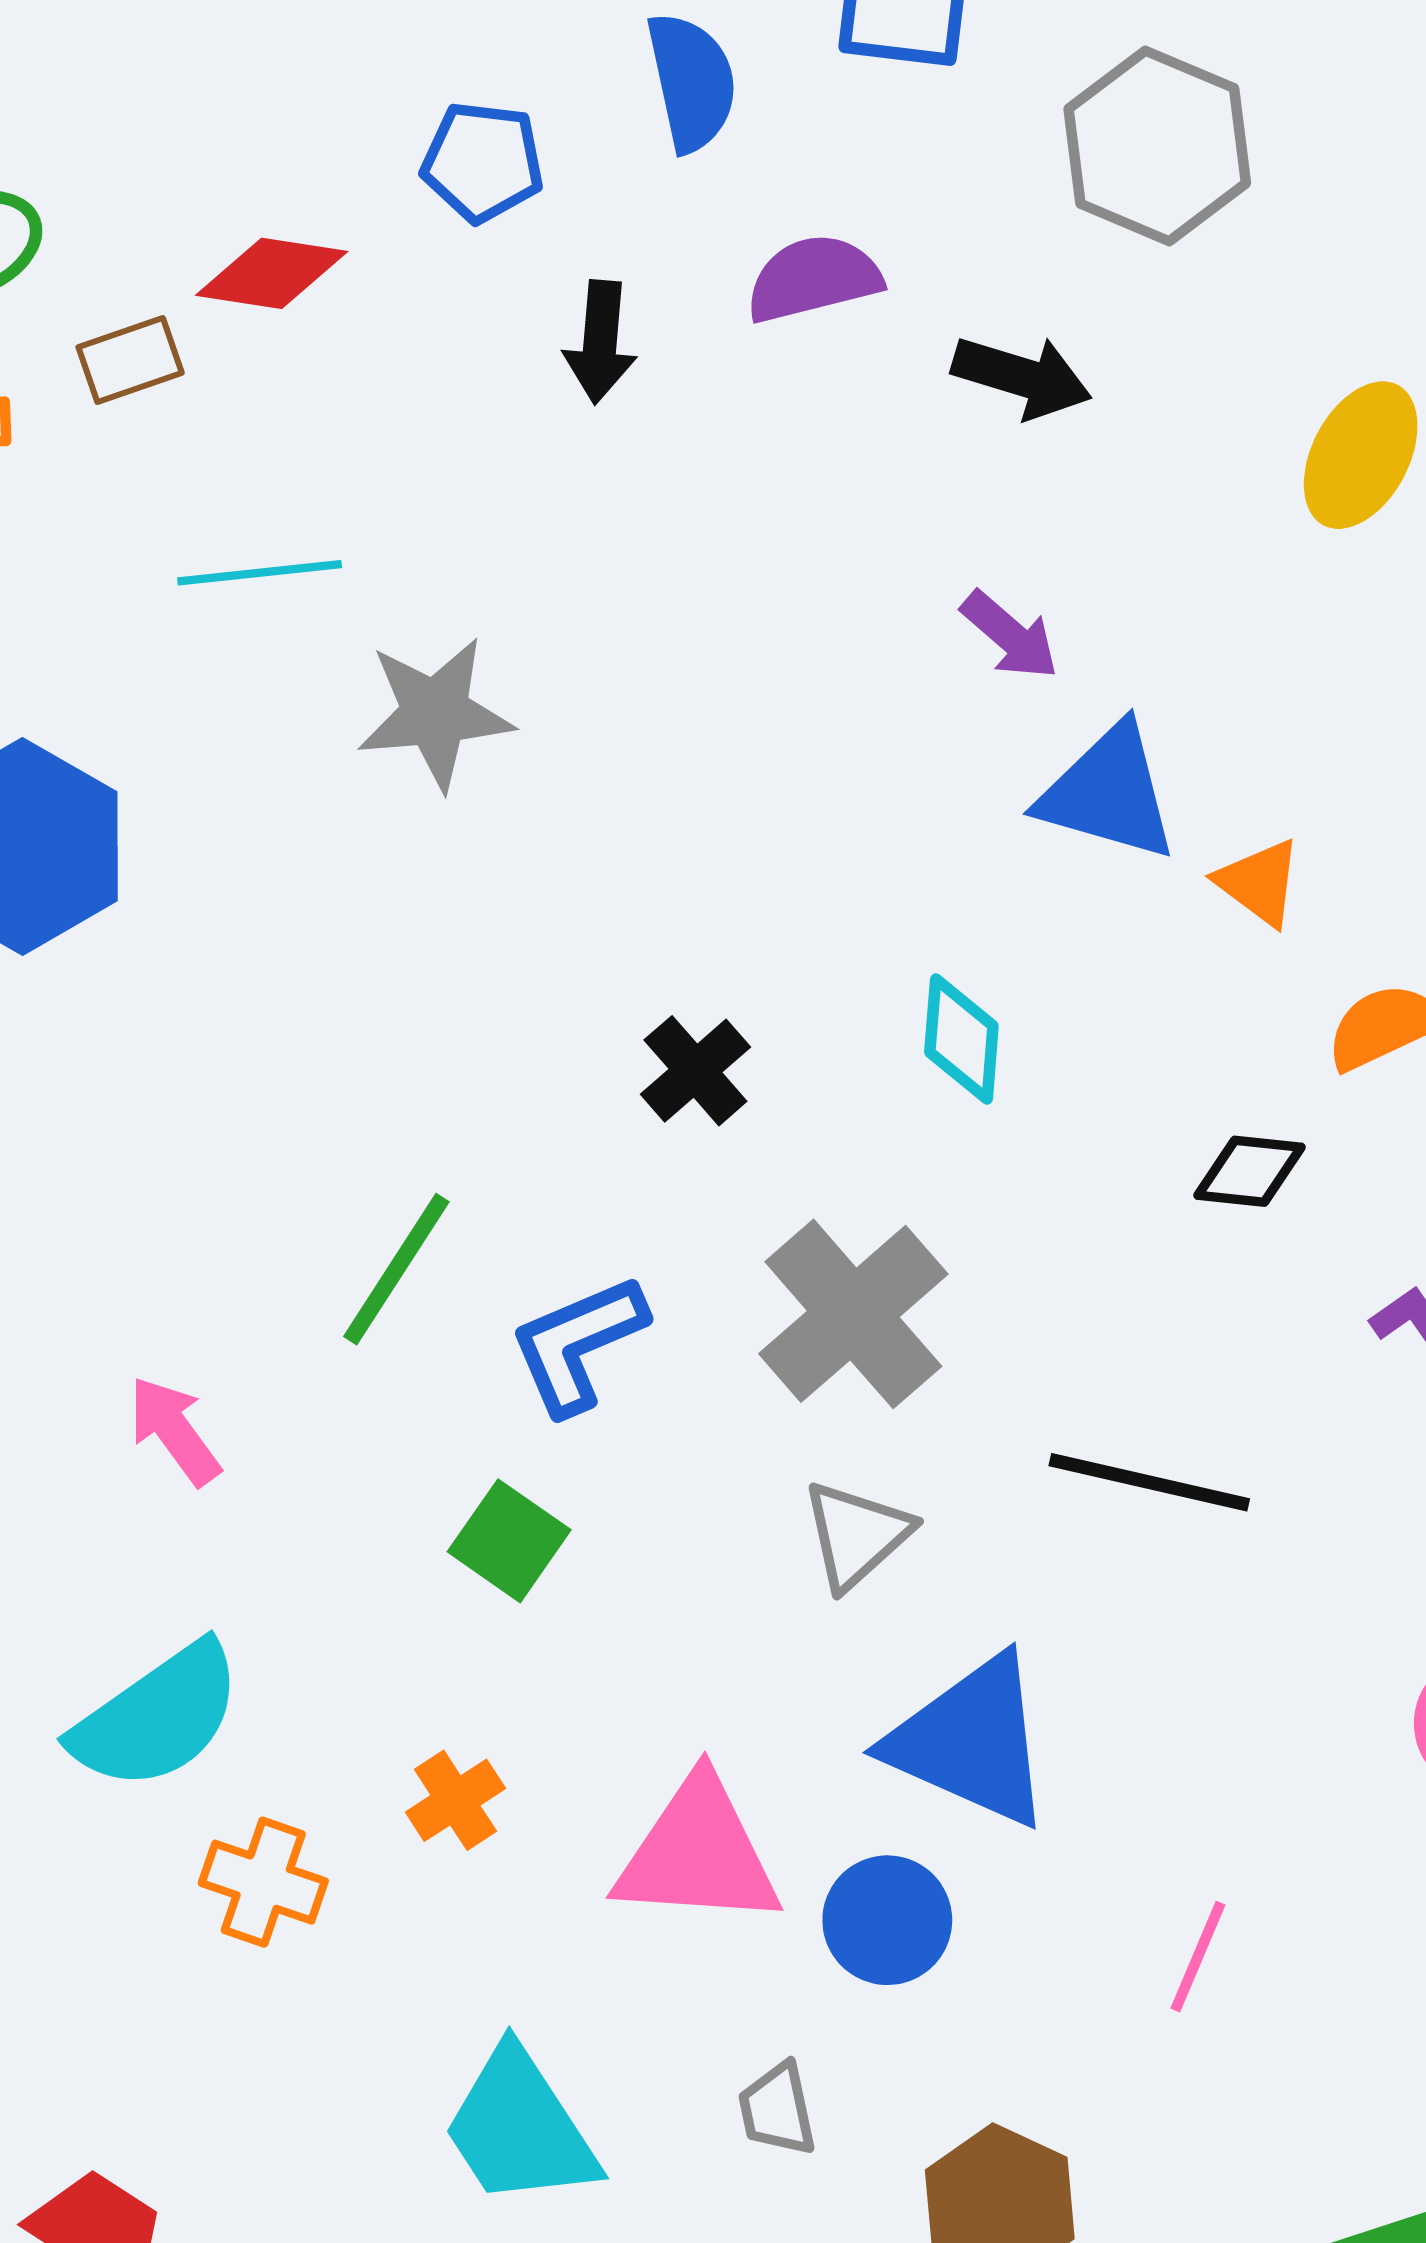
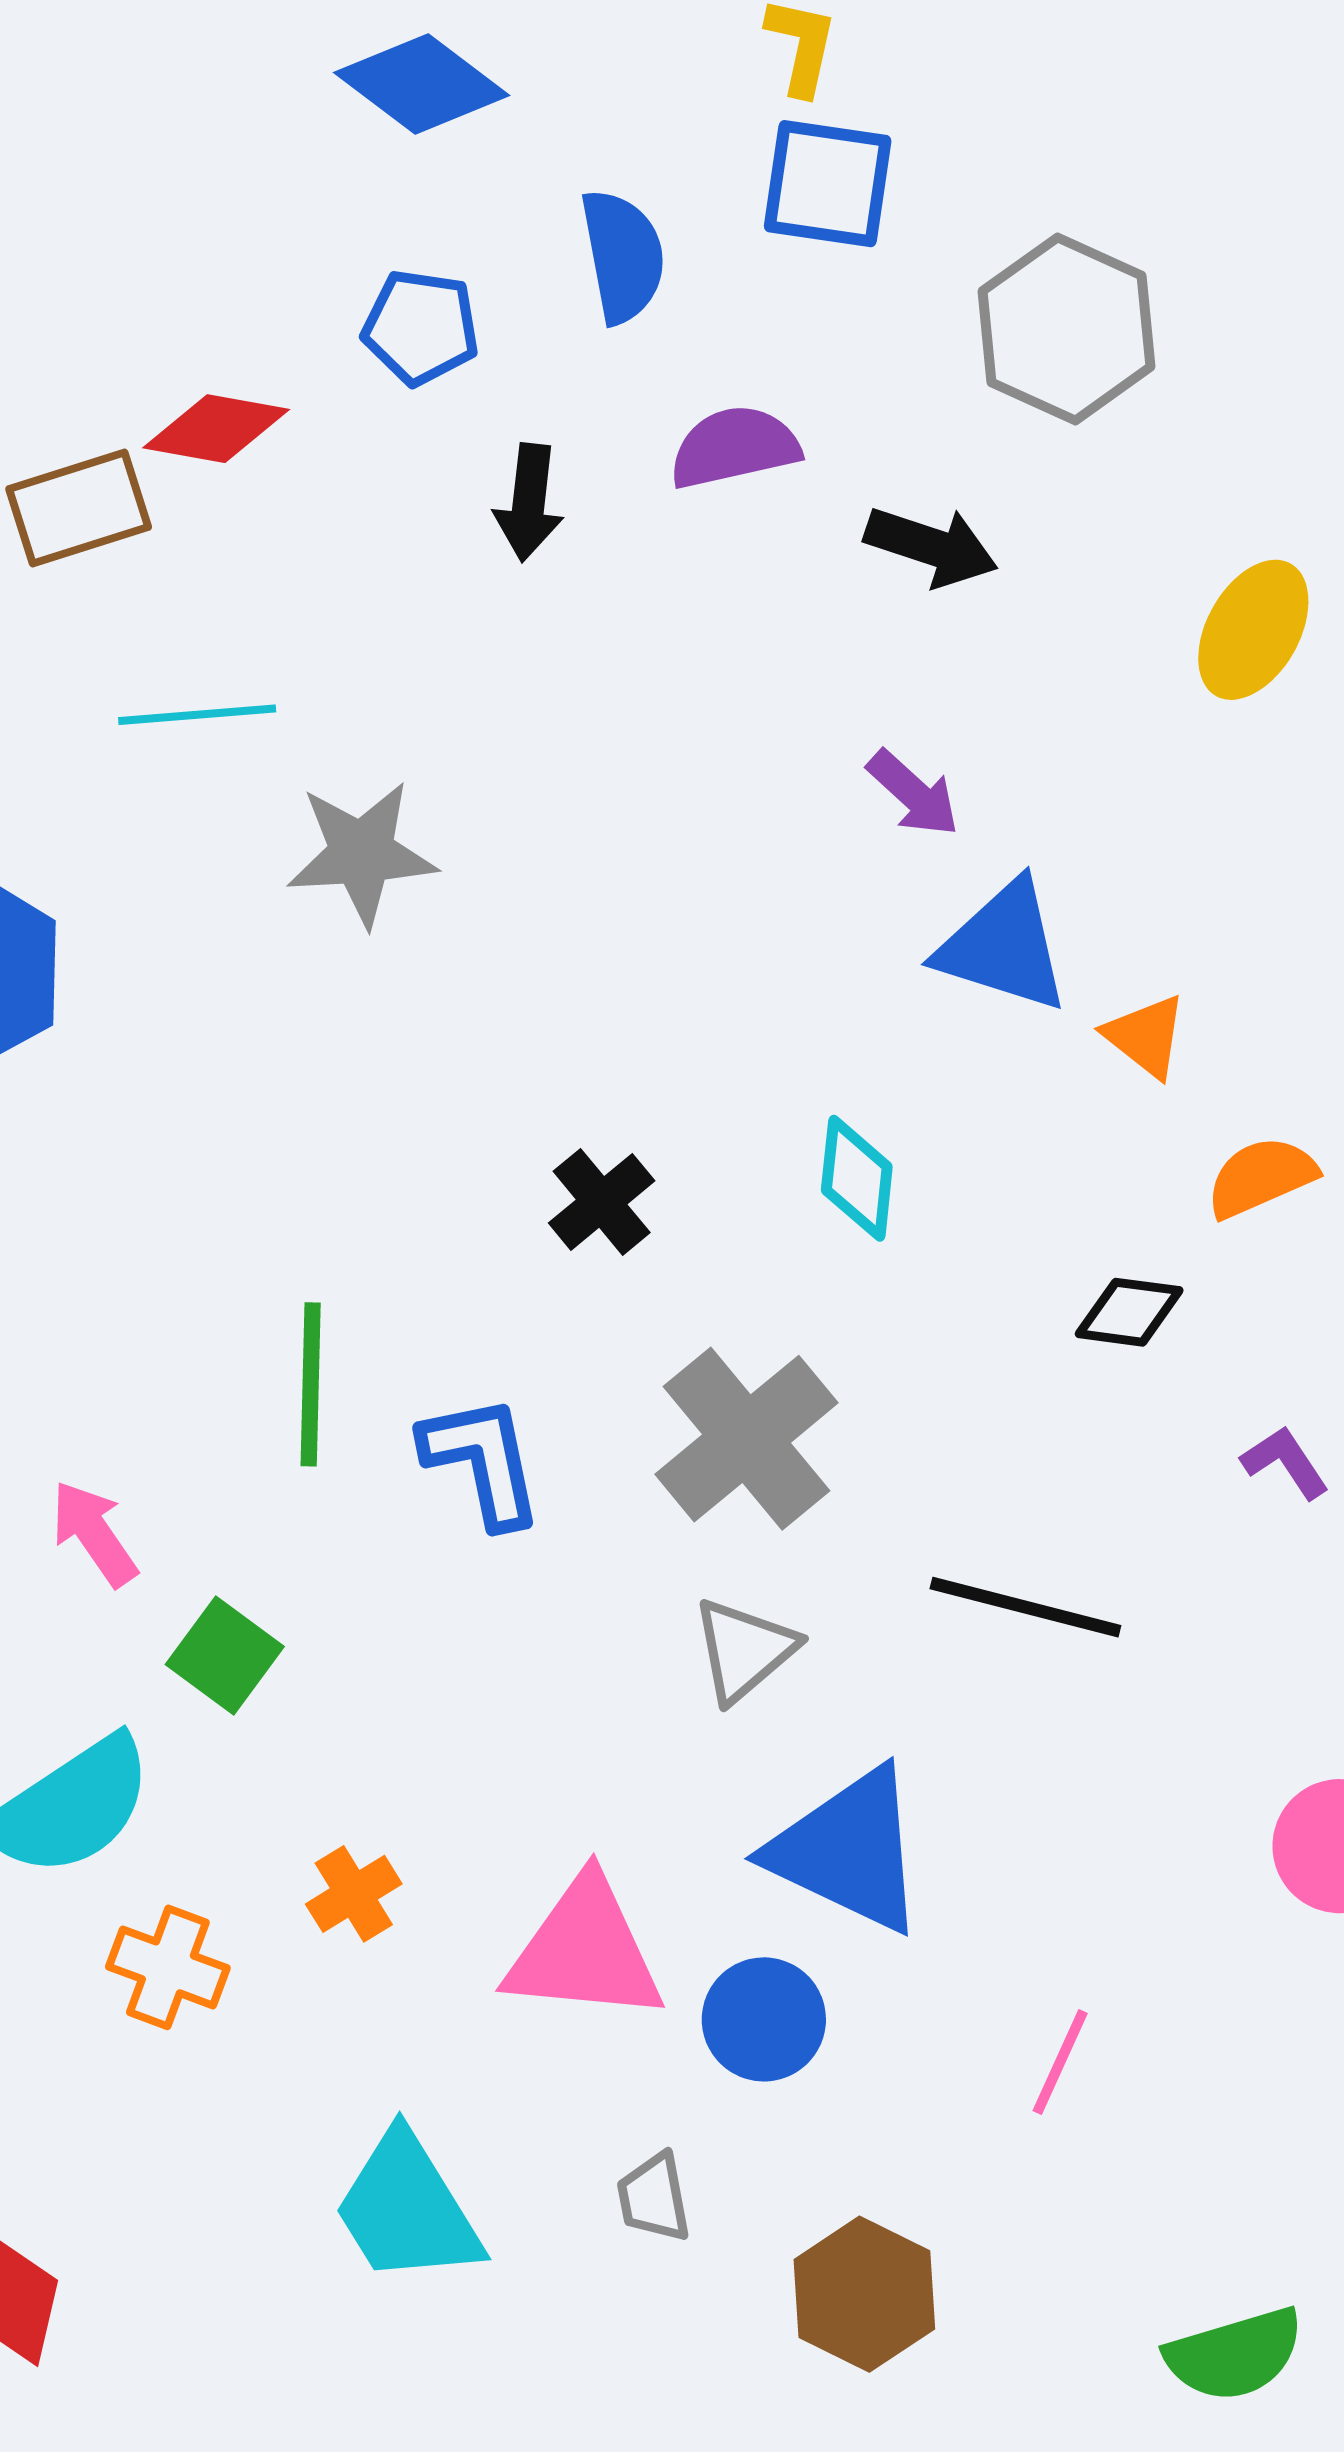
brown rectangle: (130, 360) -> (79, 508), size x1.4
green line: (396, 1269) -> (311, 1384), turned -33
blue L-shape: (578, 1344) -> (482, 1461), turned 100
green square: (509, 1541) -> (225, 1656), moved

